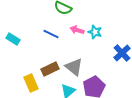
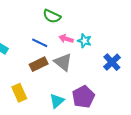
gray triangle: (74, 67) -> (63, 62), moved
brown rectangle: (50, 69) -> (39, 64), moved

